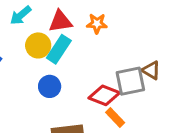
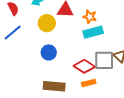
cyan rectangle: (59, 49) -> (93, 32), moved, turned 30
orange rectangle: (115, 118) -> (89, 83), turned -72

